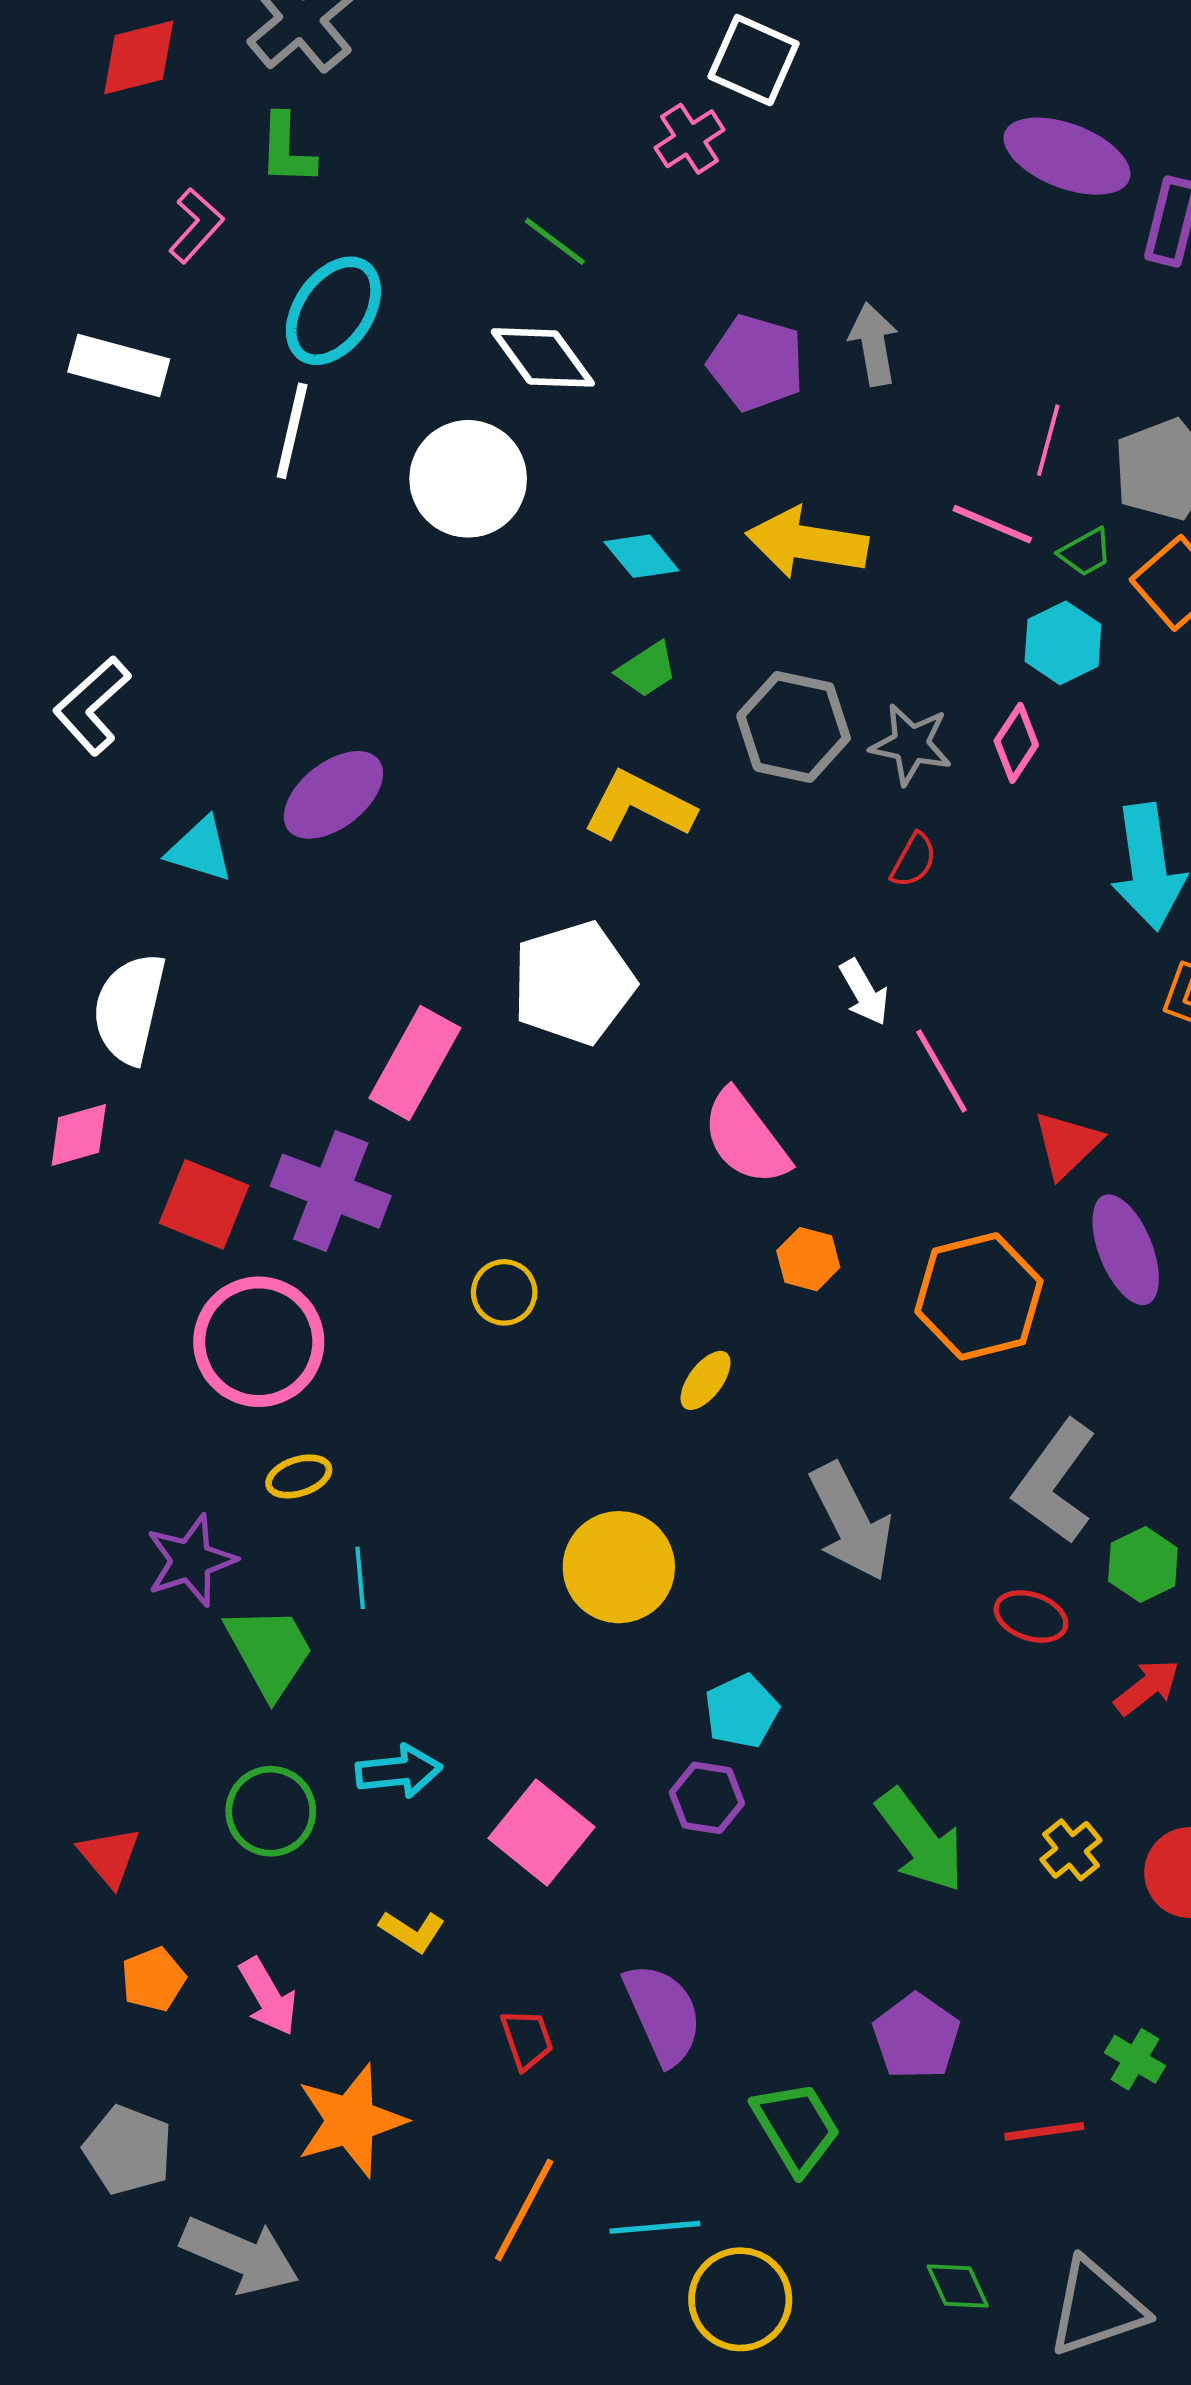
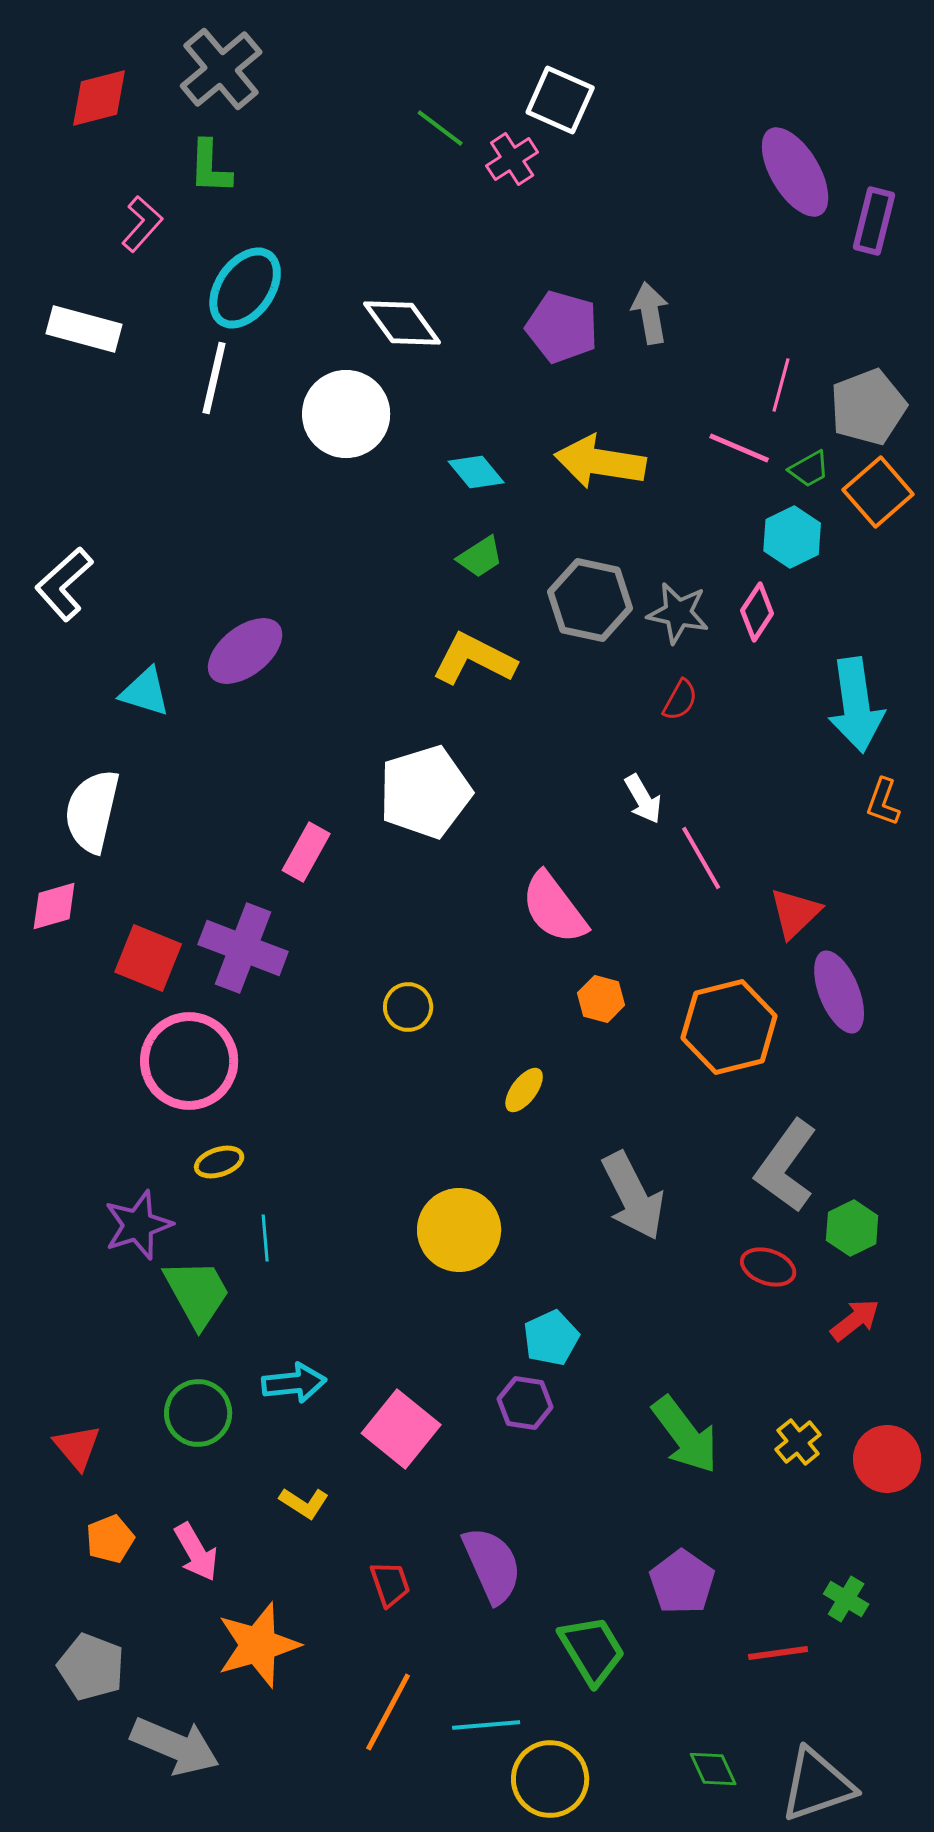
purple ellipse: (1067, 156) -> (795, 172), turned 38
green line: (555, 241) -> (440, 128), moved
pink rectangle: (415, 1063) -> (306, 852), size x0.7
yellow circle: (504, 1292) -> (408, 1007), moved

